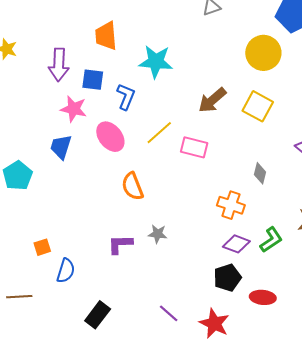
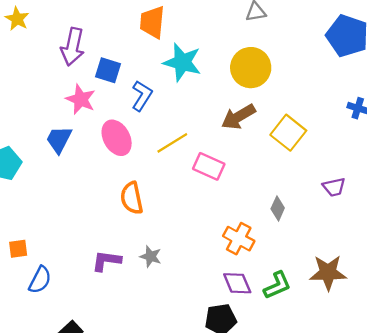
orange trapezoid: (106, 36) -> (152, 22), moved
yellow circle: (263, 53) -> (251, 68), moved
purple diamond: (236, 244) -> (237, 283), turned 36

